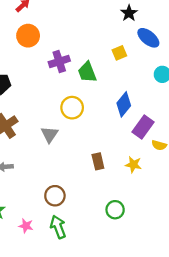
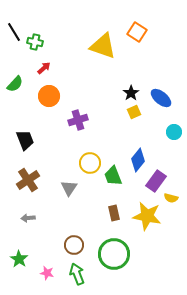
black star: (129, 13) -> (131, 93), moved
green trapezoid: (87, 72) -> (113, 176), moved
yellow star: (133, 165) -> (147, 216), size x1.8
green circle: (115, 210) -> (114, 254), moved, size x1.8

